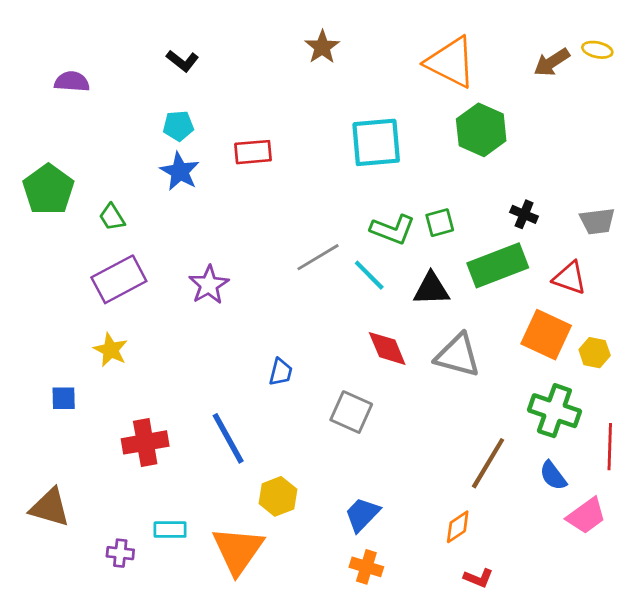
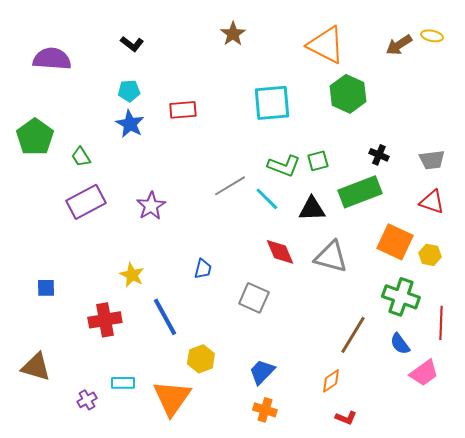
purple semicircle: (72, 82) -> (52, 59), size x1.5
red triangle: (570, 278) -> (432, 202), moved
yellow star: (111, 350) -> (132, 275), moved
purple cross: (120, 553) -> (87, 400), turned -36

